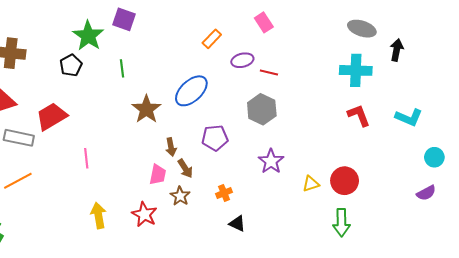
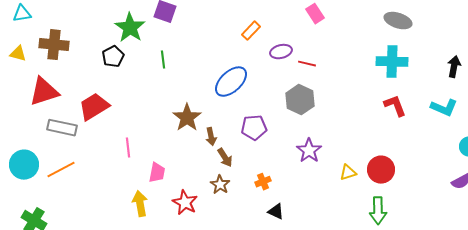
pink rectangle: (264, 22) -> (315, 14), moved
black arrow: (397, 50) -> (454, 67), moved
brown star: (146, 109) -> (187, 118), moved
pink trapezoid: (158, 175) -> (157, 173), moved

